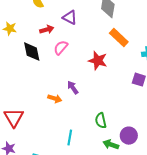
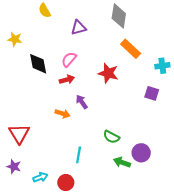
purple triangle: (70, 18) -> (79, 28), turned -42
red arrow: (47, 30) -> (67, 80), moved
green semicircle: (101, 121) -> (111, 137), turned -49

